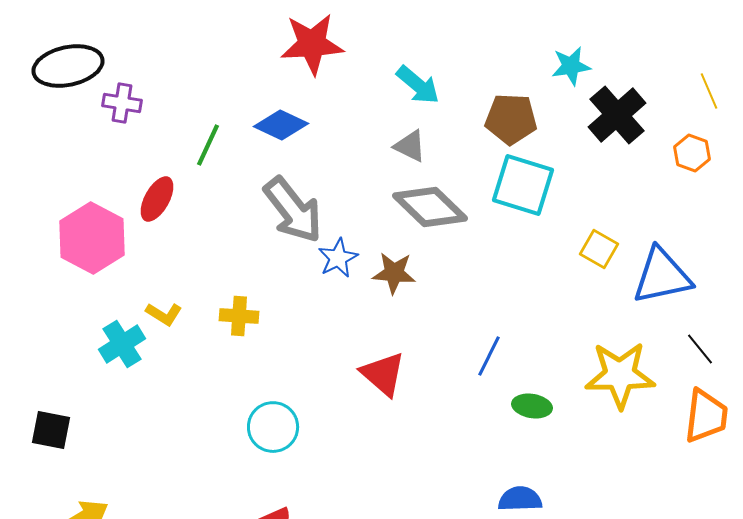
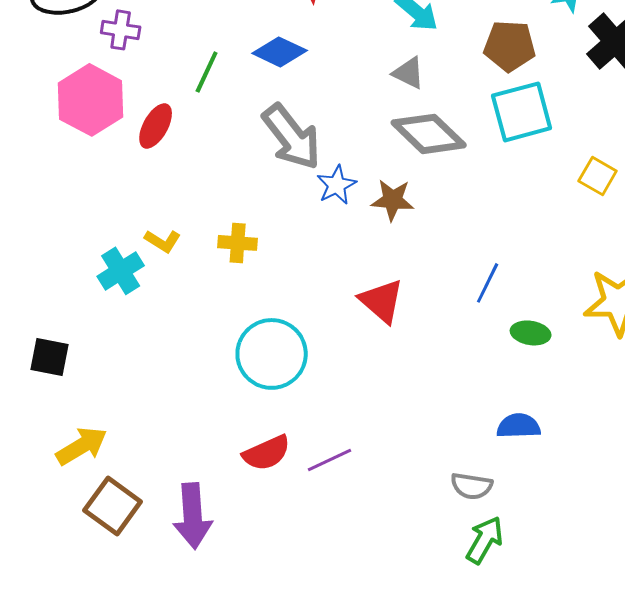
cyan square: (523, 185) -> (522, 112), turned -32
pink hexagon: (92, 238) -> (91, 100), moved
cyan circle: (273, 427) -> (272, 354), size x1.4

